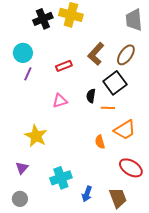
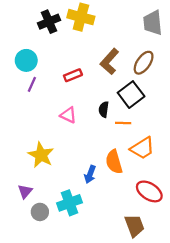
pink triangle: (60, 101) -> (68, 115), turned 42
orange semicircle: (100, 142) -> (114, 162), size x1.5
blue arrow: (87, 194) -> (90, 174), moved
gray circle: (20, 199) -> (40, 212), moved

